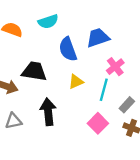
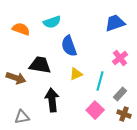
blue trapezoid: (98, 38) -> (115, 23), moved
pink cross: (115, 67) -> (120, 58), moved
gray triangle: (13, 121) -> (22, 117), moved

